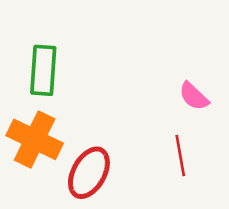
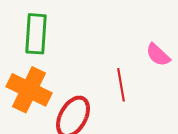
red line: (180, 155) -> (121, 85), moved

